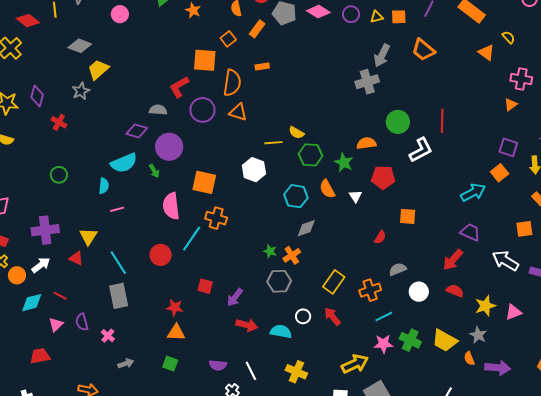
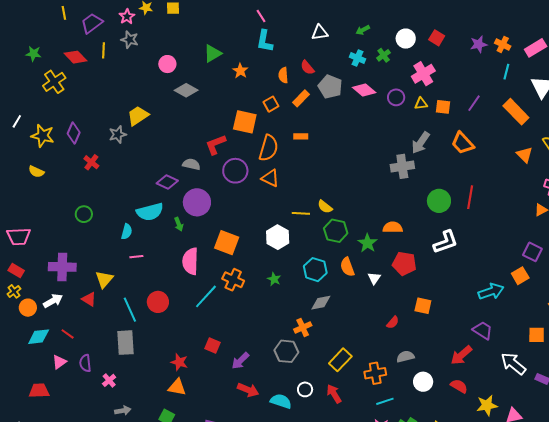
gray diamond: (80, 46) -> (186, 90), moved
red line: (442, 121) -> (470, 197), moved
green circle: (398, 122) -> (439, 201), moved
green star: (270, 251) -> (274, 279), moved
red circle: (161, 255) -> (158, 302), moved

